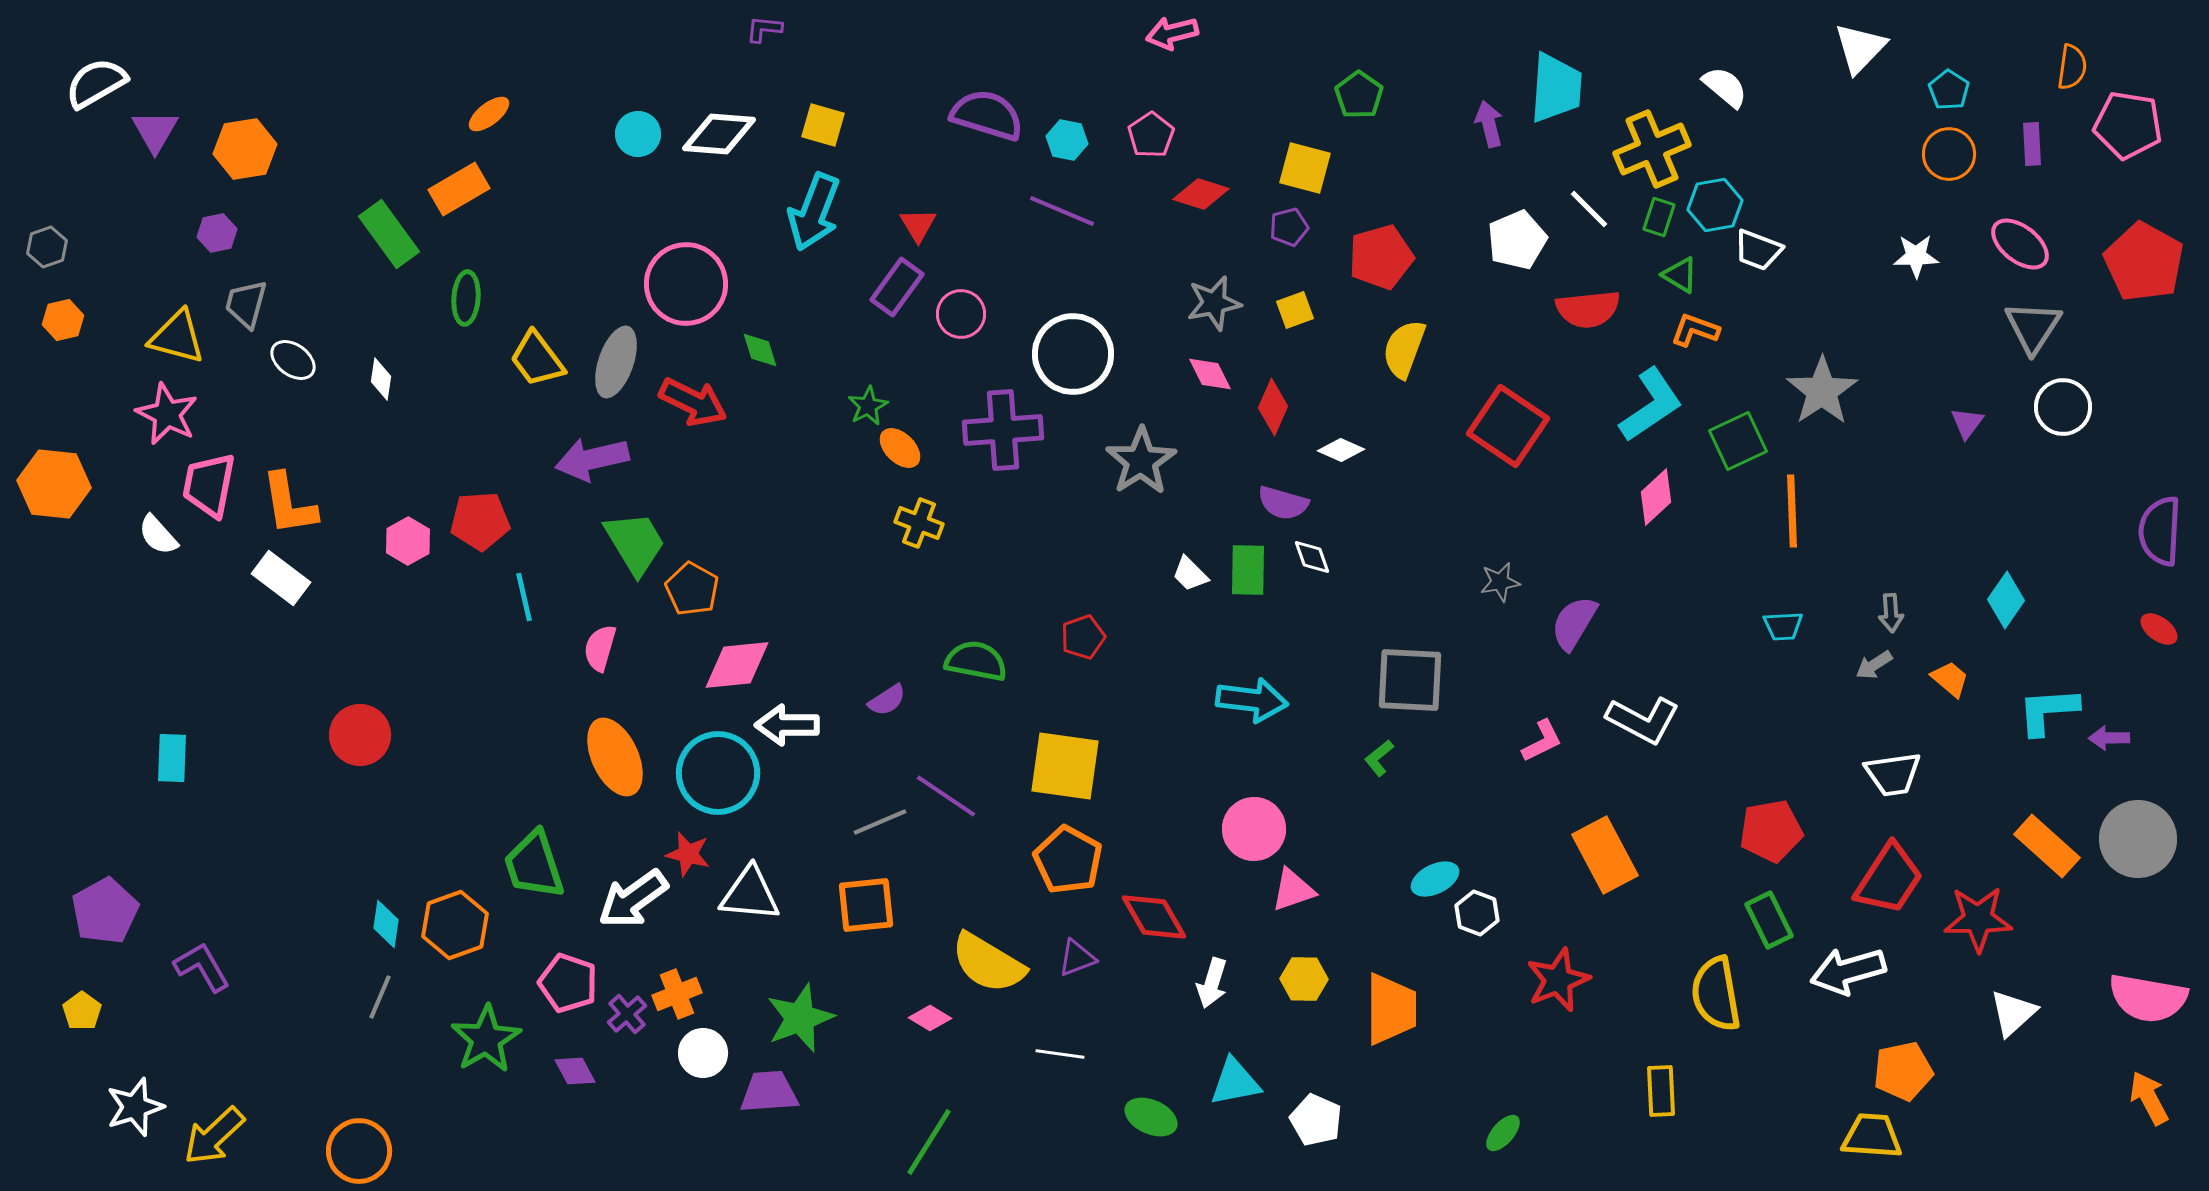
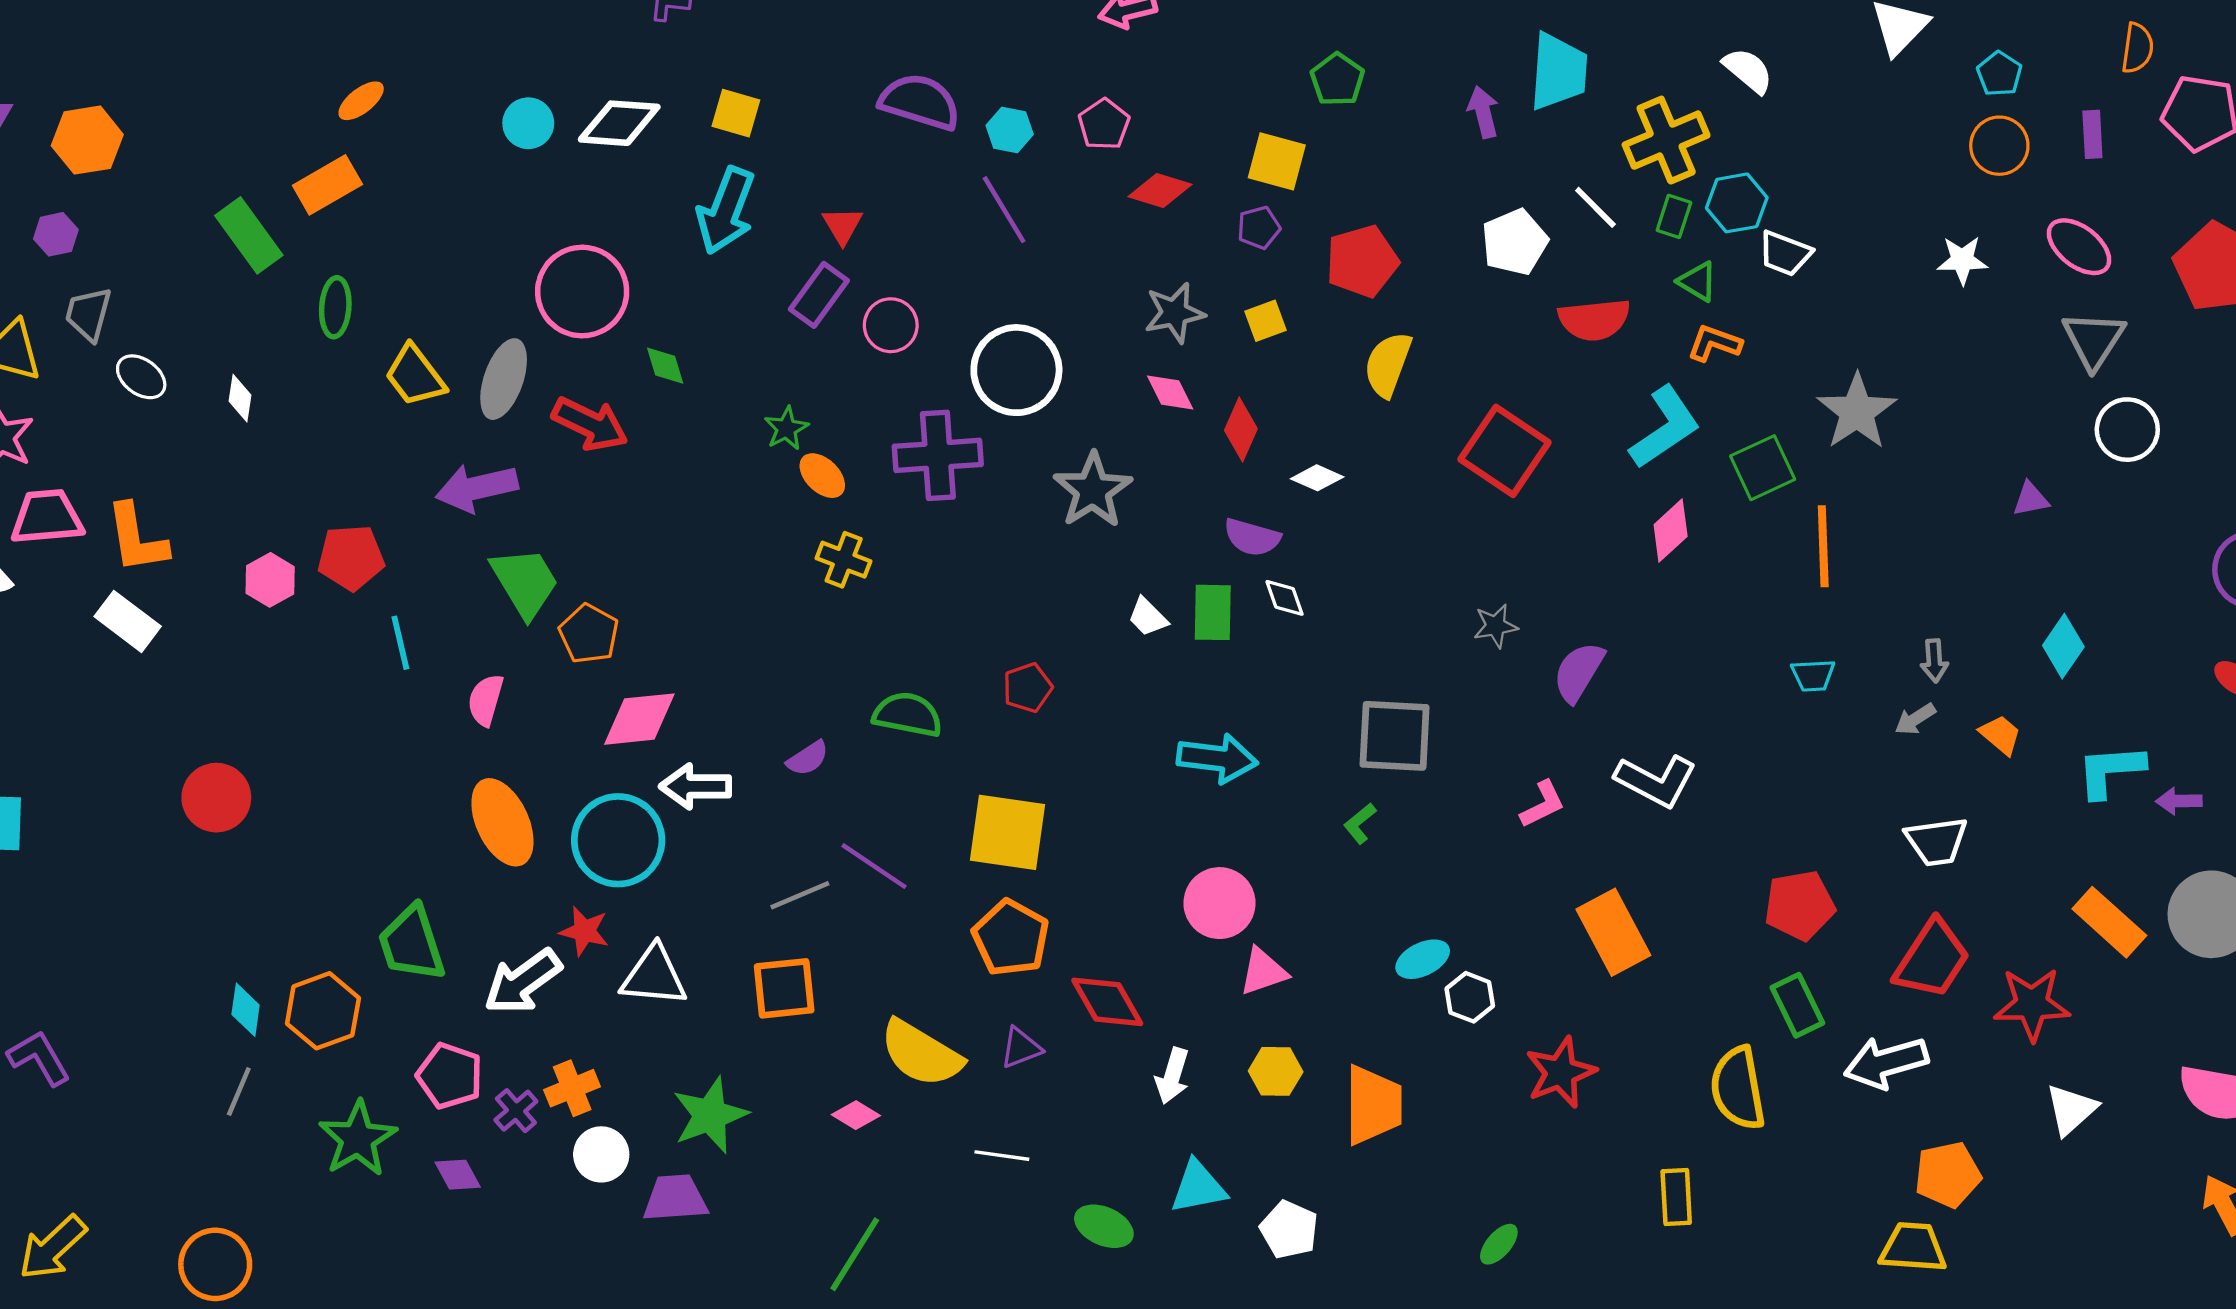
purple line: (1062, 211) -> (1004, 210), turned 36
purple triangle: (1967, 423) -> (2031, 499), moved, turned 42
pink trapezoid: (209, 485) -> (47, 517), turned 74

